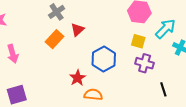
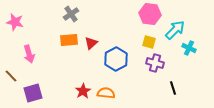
red triangle: (78, 30) -> (91, 43), moved
orange rectangle: (54, 39) -> (69, 40), turned 42
red star: (78, 78) -> (83, 91), moved

